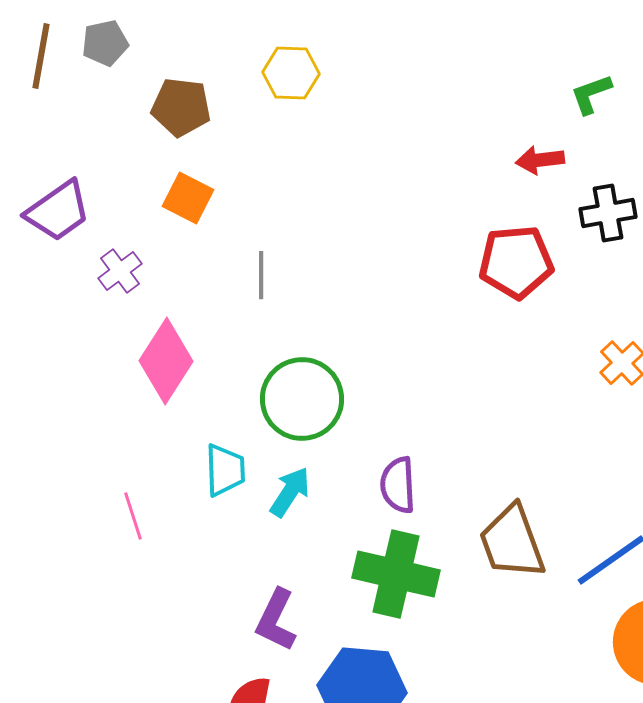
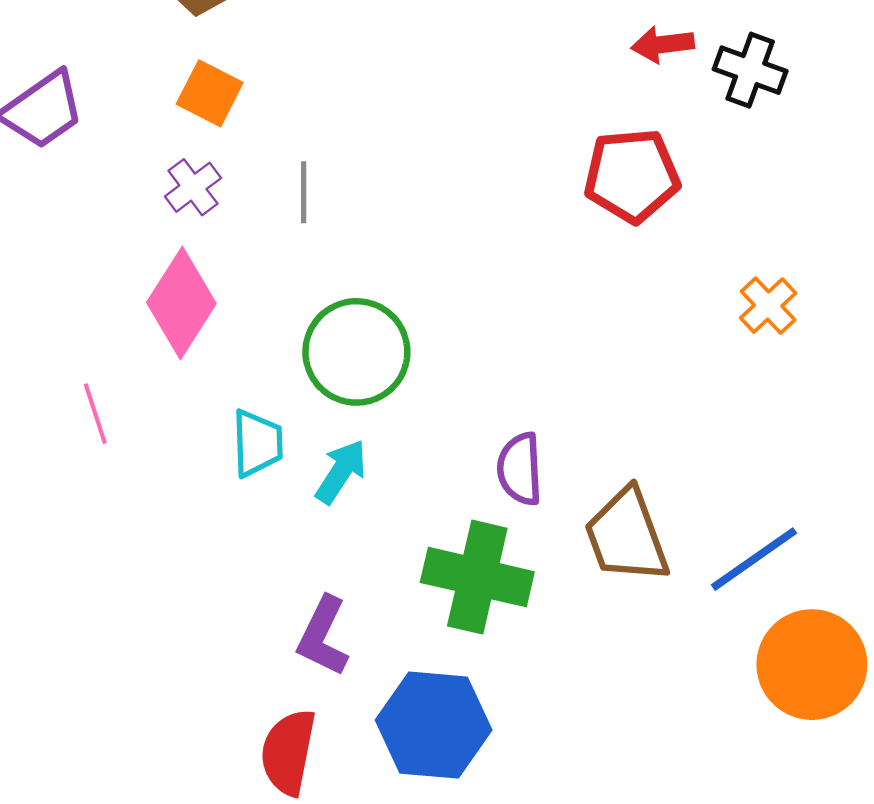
black cross: (608, 213) -> (750, 70), moved, turned 30
purple cross: (120, 271) -> (193, 187), moved
purple semicircle: (398, 485) -> (520, 469), moved
pink line: (133, 516) -> (95, 414), moved

